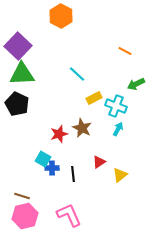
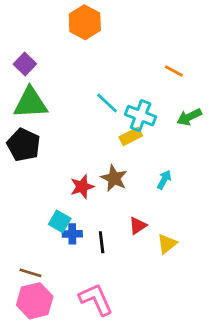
purple square: (18, 46) -> (25, 64), size x0.6
cyan cross: (116, 106) -> (141, 116), moved

